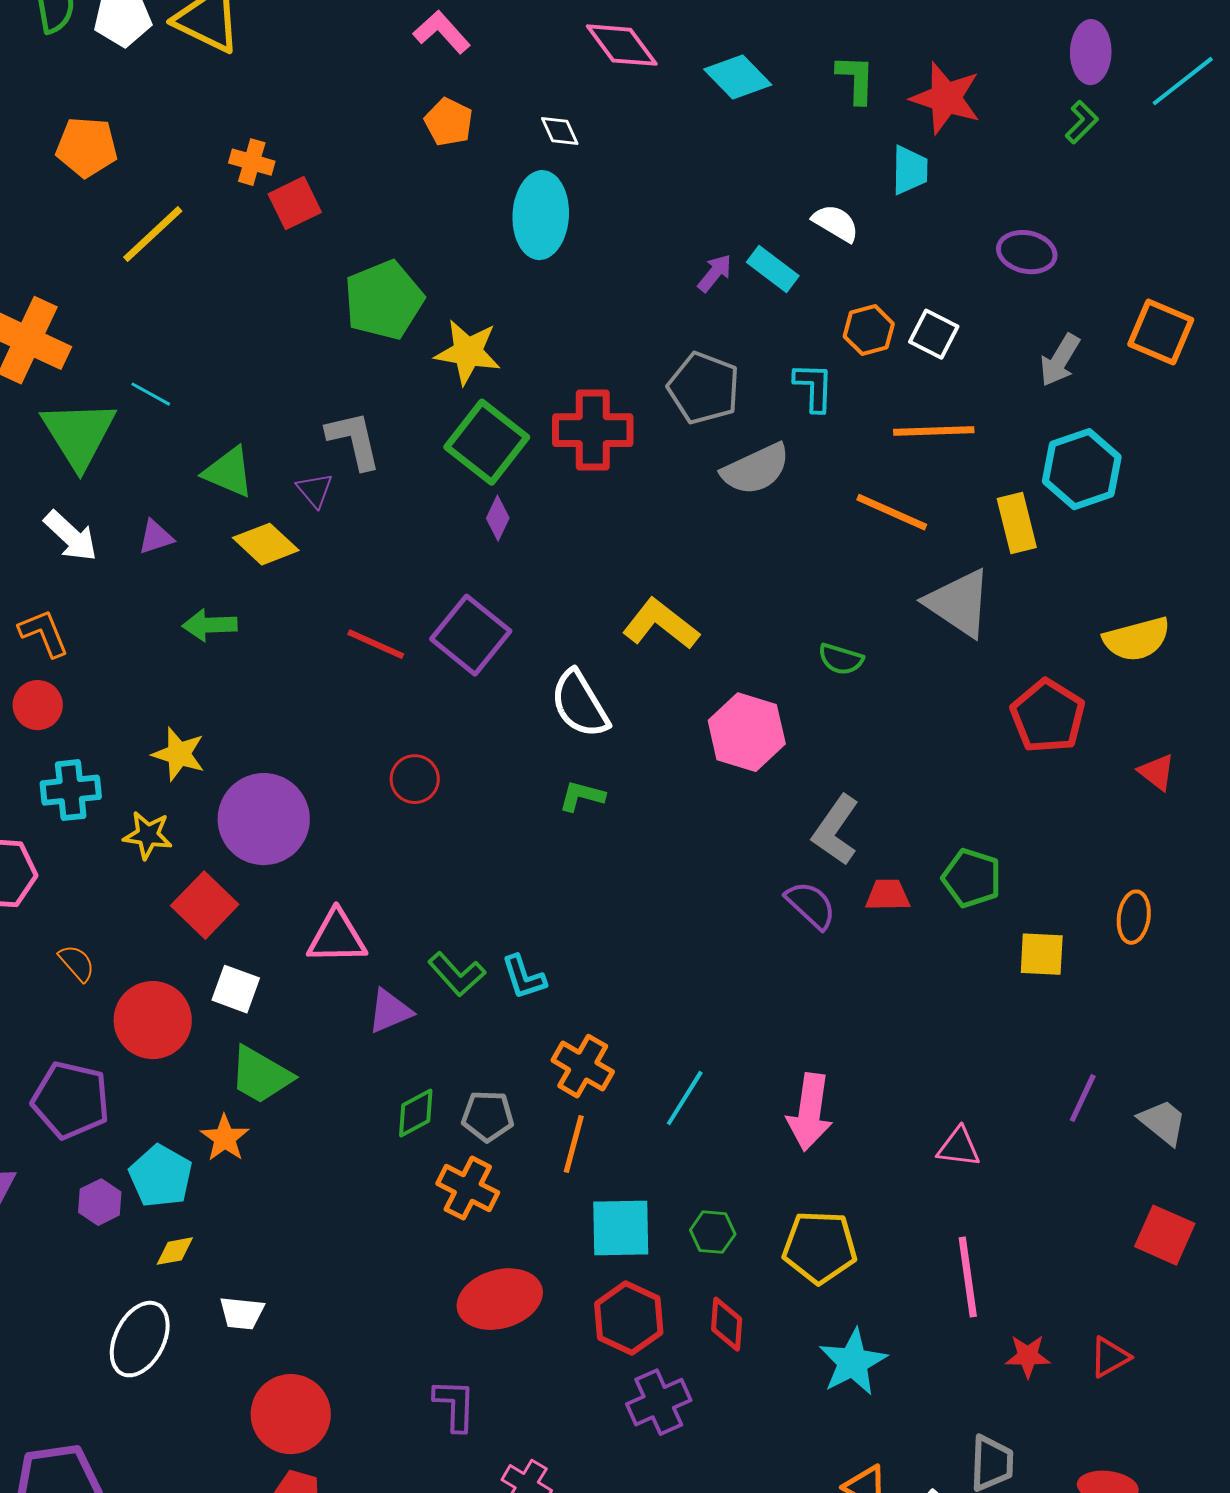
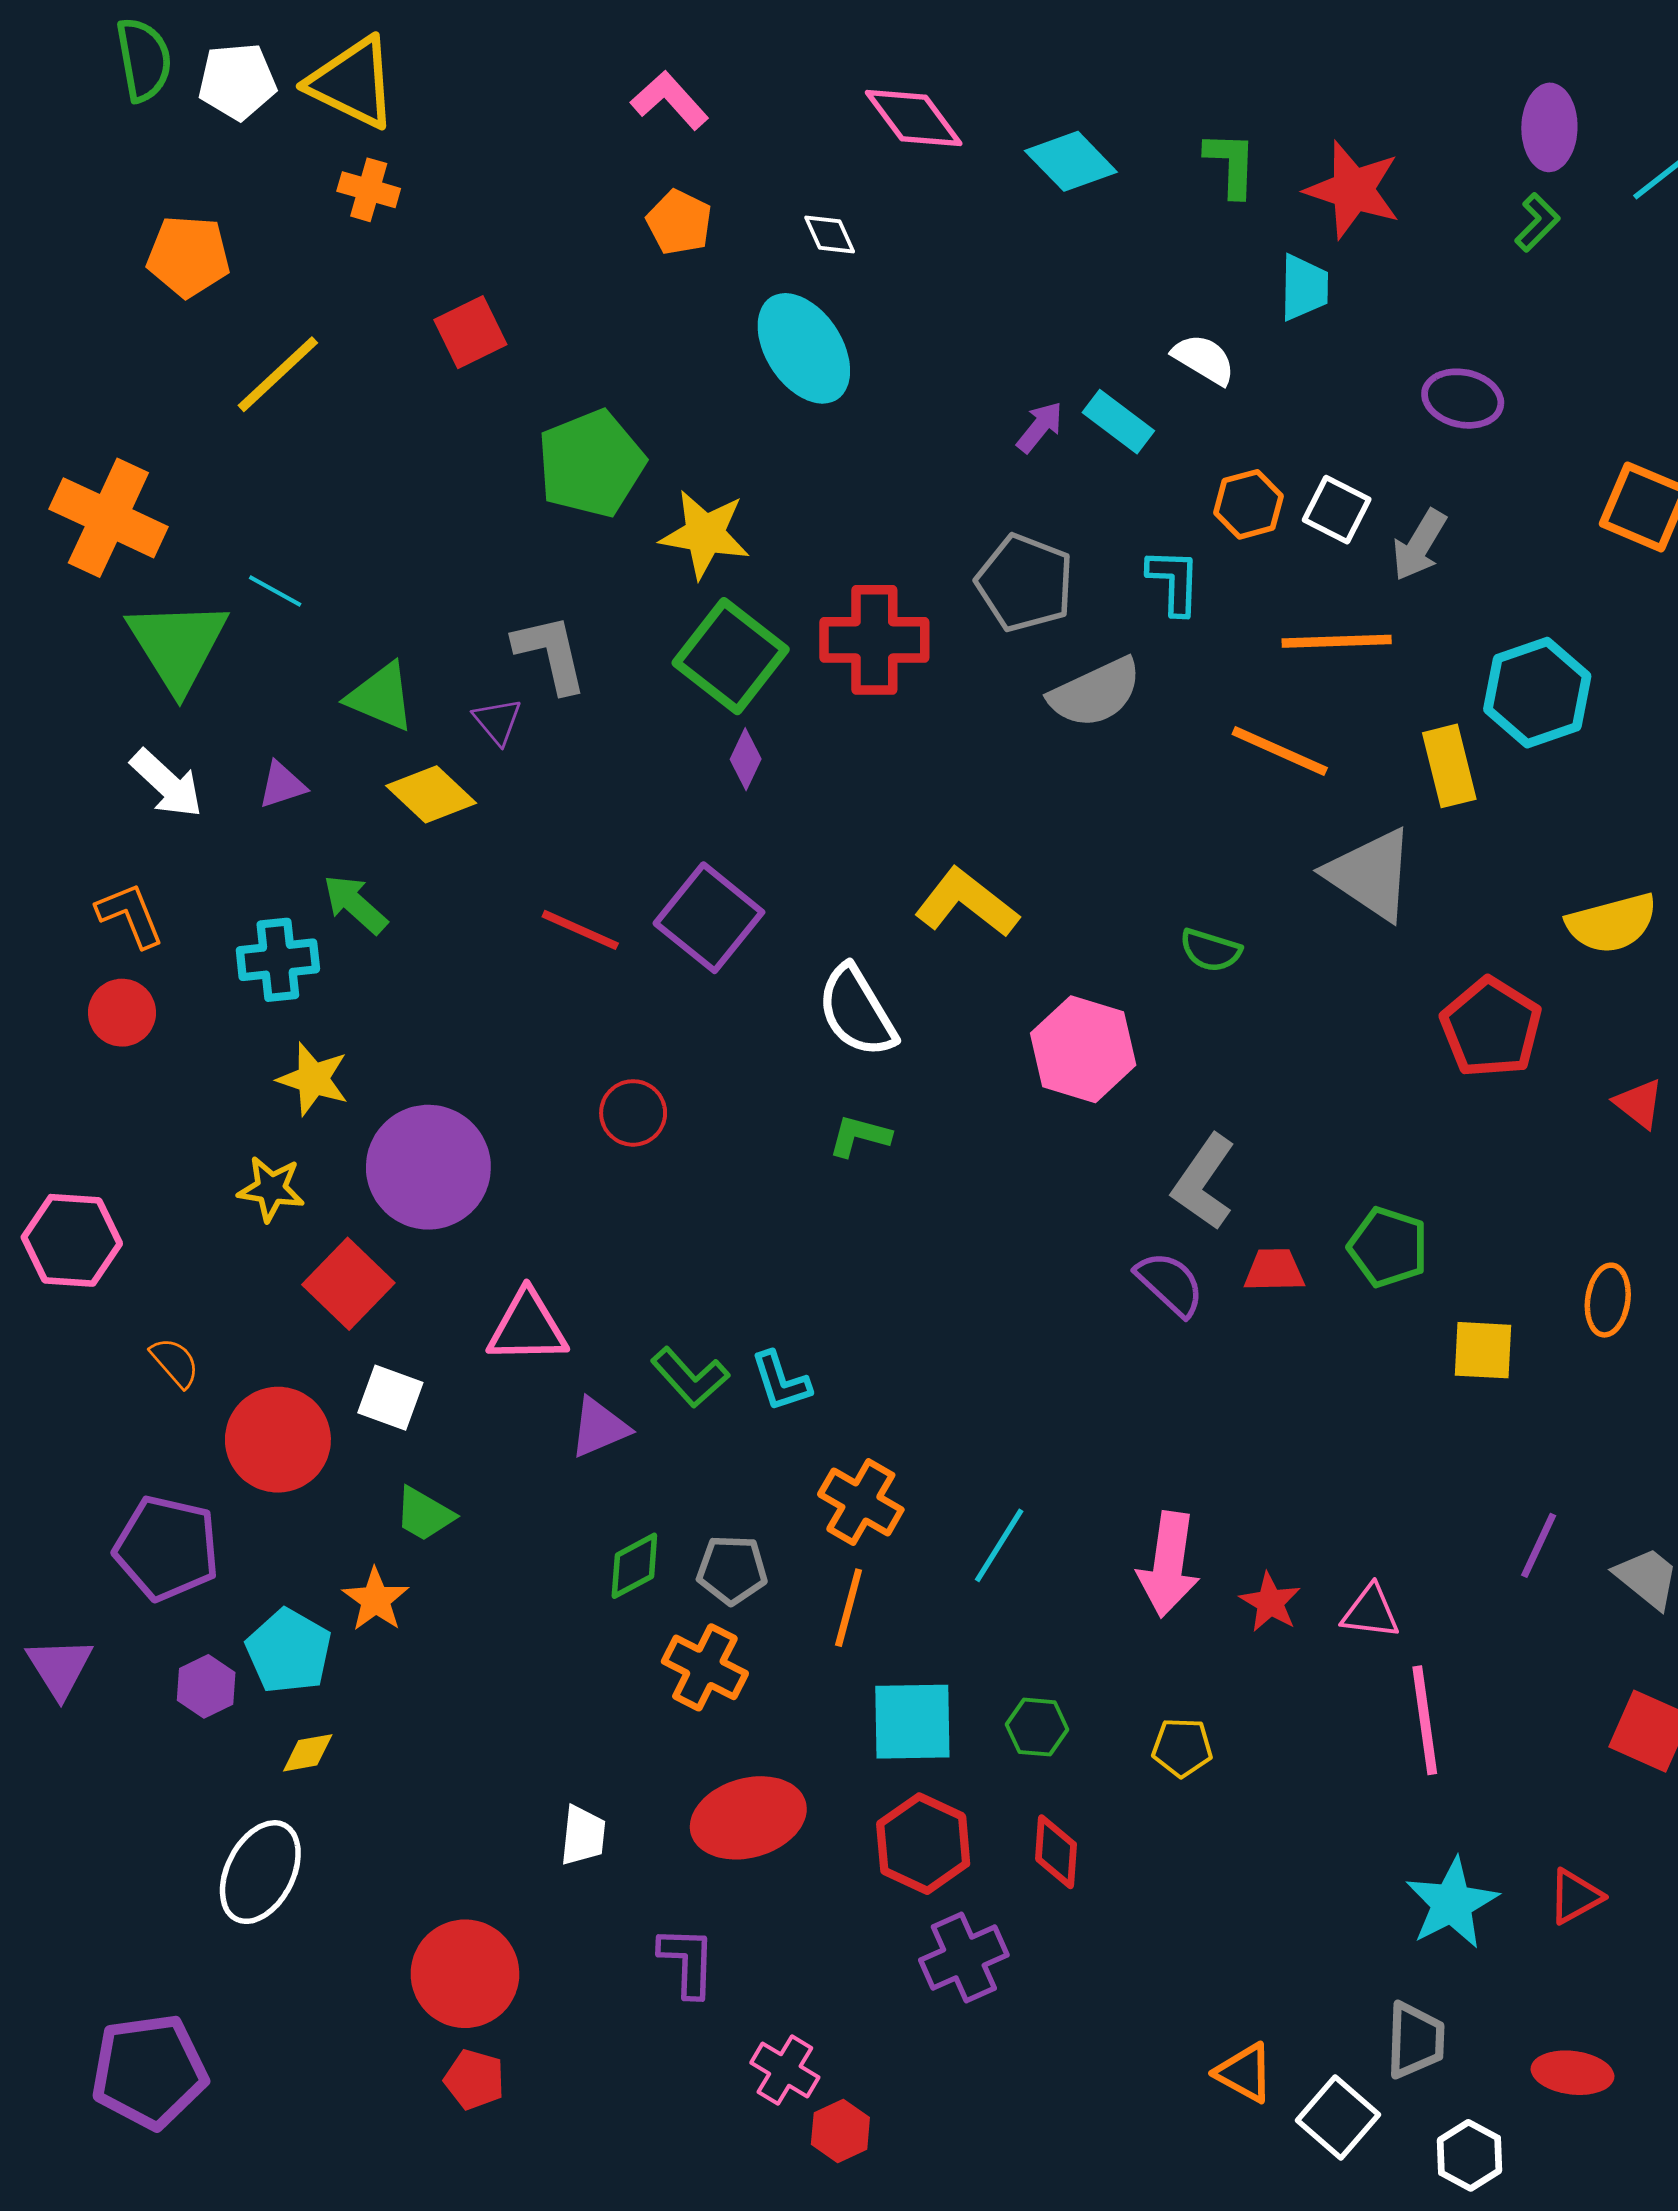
orange cross: (252, 162) -> (369, 190), moved
cyan ellipse: (541, 215) -> (804, 348), turned -36
gray arrow: (1060, 360) -> (1419, 545), moved
green arrow: (210, 625) -> (355, 904), turned 44
cyan cross: (71, 790) -> (278, 960), moved
green trapezoid: (261, 1075) -> (424, 1514), size x0.7
yellow pentagon: (820, 1247) -> (1182, 1747), size x0.6
pink line: (968, 1277) -> (1425, 1720), moved
white trapezoid: (242, 1313) -> (583, 1835), moved, turned -90
red star: (1028, 1356) -> (1270, 1602), moved, turned 30
cyan star: (853, 1362) -> (1452, 1903), moved

